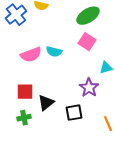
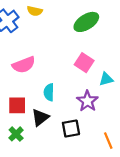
pink square: (87, 42) -> (84, 63), moved
cyan semicircle: (54, 52) -> (49, 92), moved, turned 77
green cross: (24, 118) -> (16, 134), turned -32

